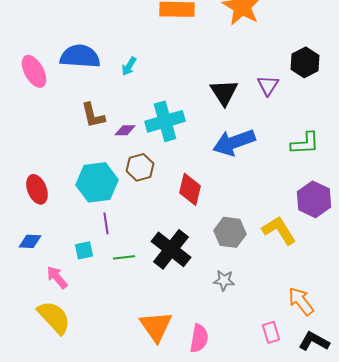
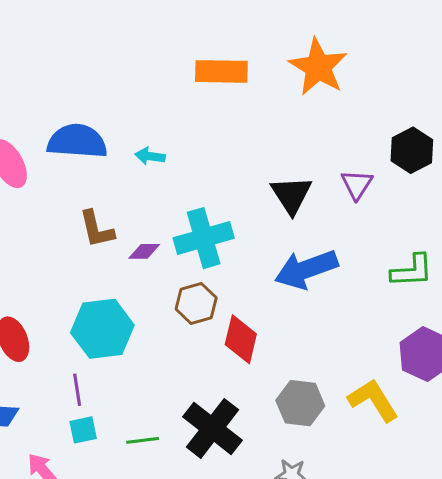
cyan arrow: (129, 66) -> (150, 156), turned 66
brown hexagon: (140, 167) -> (196, 303), moved
purple line: (106, 223) -> (77, 390), moved

